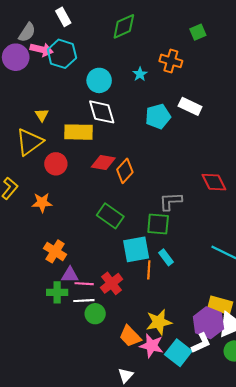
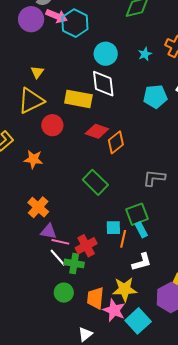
yellow triangle: (42, 115) -> (37, 72), moved
green square: (158, 224) -> (137, 214), moved, turned -35
cyan square: (136, 249) -> (113, 228), moved, size x0.6
green cross: (57, 292) -> (74, 263), moved
white line: (84, 301) -> (58, 258), turned 42
green circle: (95, 314) -> (64, 293), moved
orange trapezoid: (130, 336) -> (95, 298), turned 40
white L-shape: (201, 343) -> (142, 262), moved

